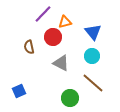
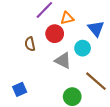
cyan circle: (92, 56) -> (83, 48), moved

